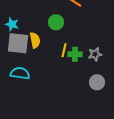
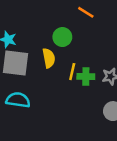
yellow semicircle: (35, 40) -> (49, 58), moved

